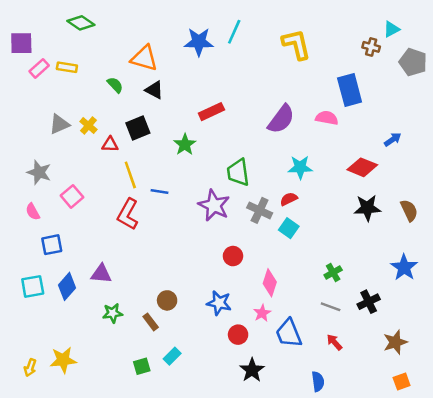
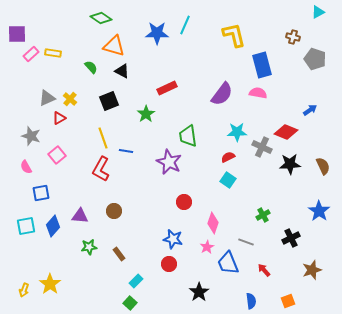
green diamond: (81, 23) -> (101, 18), moved
cyan triangle: (391, 29) -> (318, 12), moved
gray pentagon: (413, 62) -> (315, 59), moved
blue rectangle: (350, 90) -> (262, 65), moved
red triangle: (110, 144) -> (59, 118), moved, turned -32
gray cross: (260, 210) -> (262, 147), moved
brown circle: (167, 300) -> (114, 211), moved
gray line: (331, 307) -> (246, 242), moved
red circle: (238, 335) -> (169, 264), moved
yellow star: (63, 360) -> (50, 284), turned -30
green square: (142, 366) -> (130, 303), moved, turned -32
orange square: (402, 382) -> (288, 301), moved

